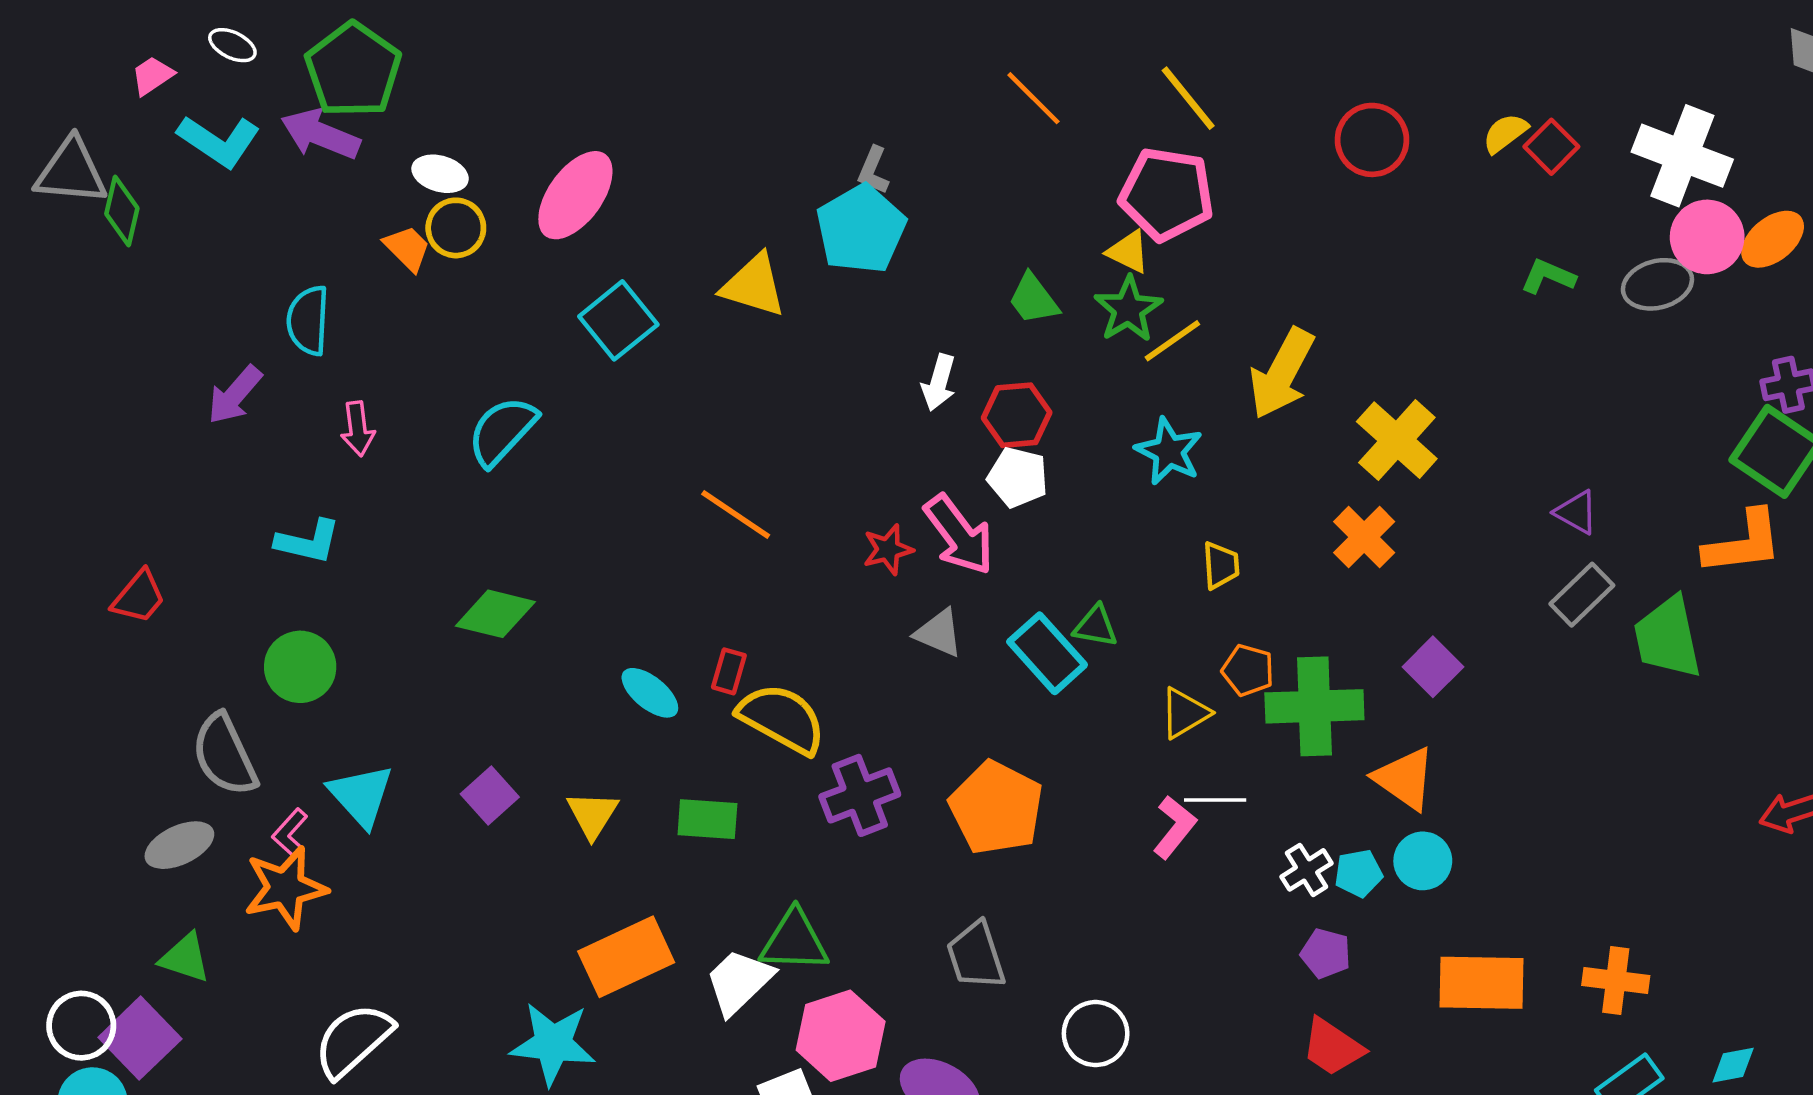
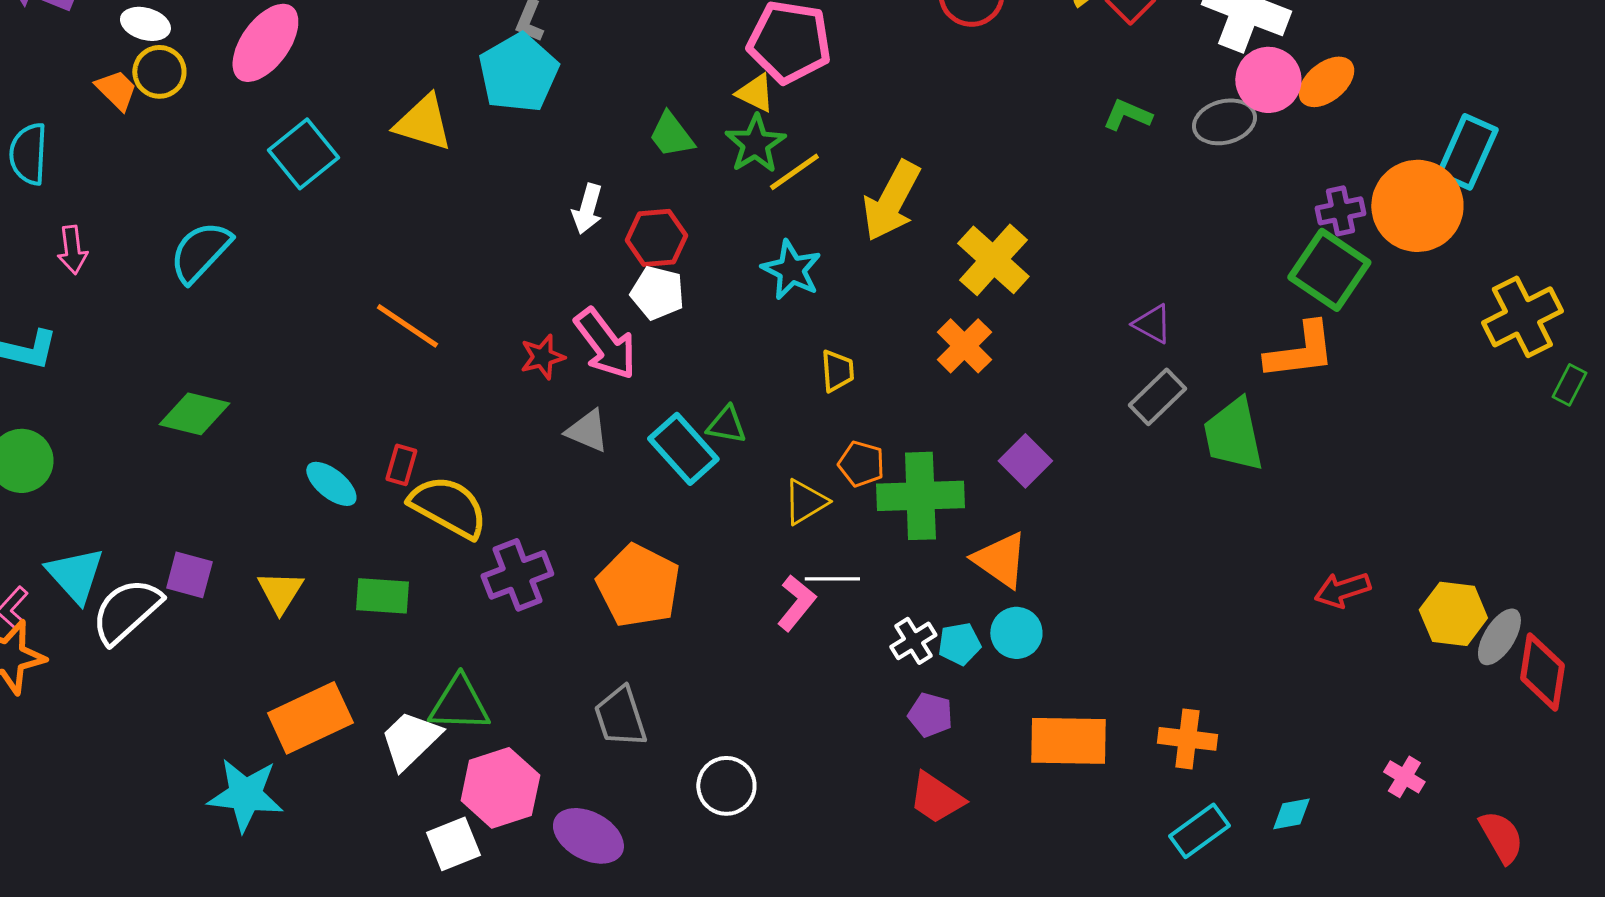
purple square: (490, 795) -> (189, 575), turned -33
white semicircle: (353, 1040) -> (126, 611), moved

